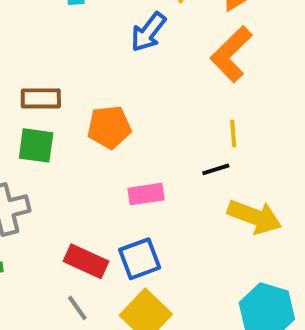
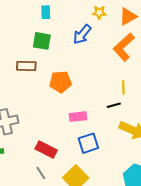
green square: (36, 145) -> (42, 41), moved
blue square: (140, 259) -> (88, 143), moved

